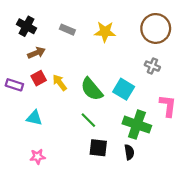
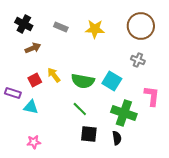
red square: (39, 78) -> (35, 80), moved
purple rectangle: (14, 85) -> (13, 93), moved
green semicircle: (92, 89) -> (83, 81), turned -40

